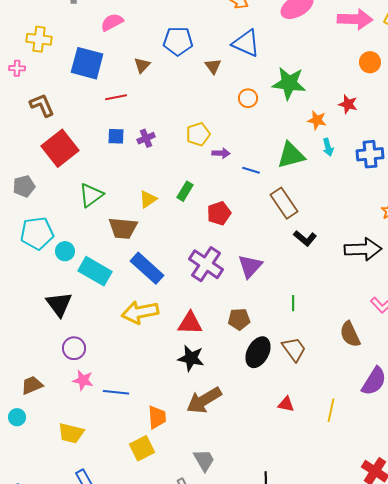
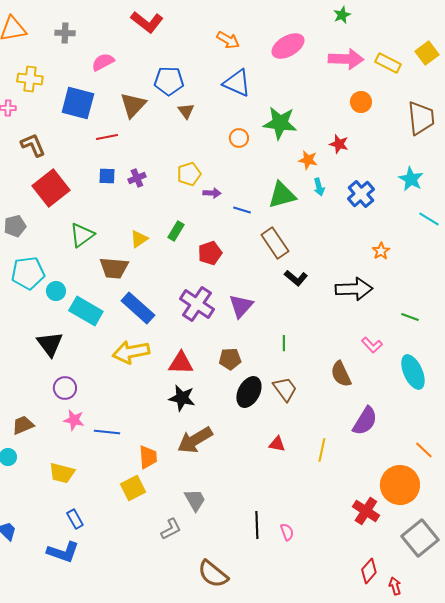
brown triangle: (142, 65) -> (133, 105), size x1.6
brown triangle: (213, 66) -> (186, 111), moved
blue cross: (370, 154) -> (361, 194), turned -36

